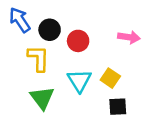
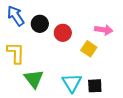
yellow L-shape: (38, 58) -> (16, 53), moved
yellow square: (110, 78) -> (89, 49), moved
cyan triangle: (79, 81) -> (72, 83), moved

